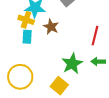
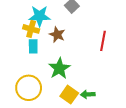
green arrow: (98, 62) -> (88, 94), moved
green star: (72, 64) -> (59, 68), moved

